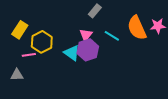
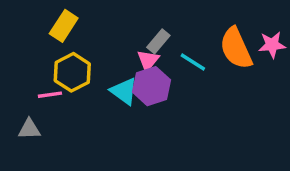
gray rectangle: (95, 11) -> (158, 41), moved
yellow rectangle: (20, 30) -> (64, 26), moved

